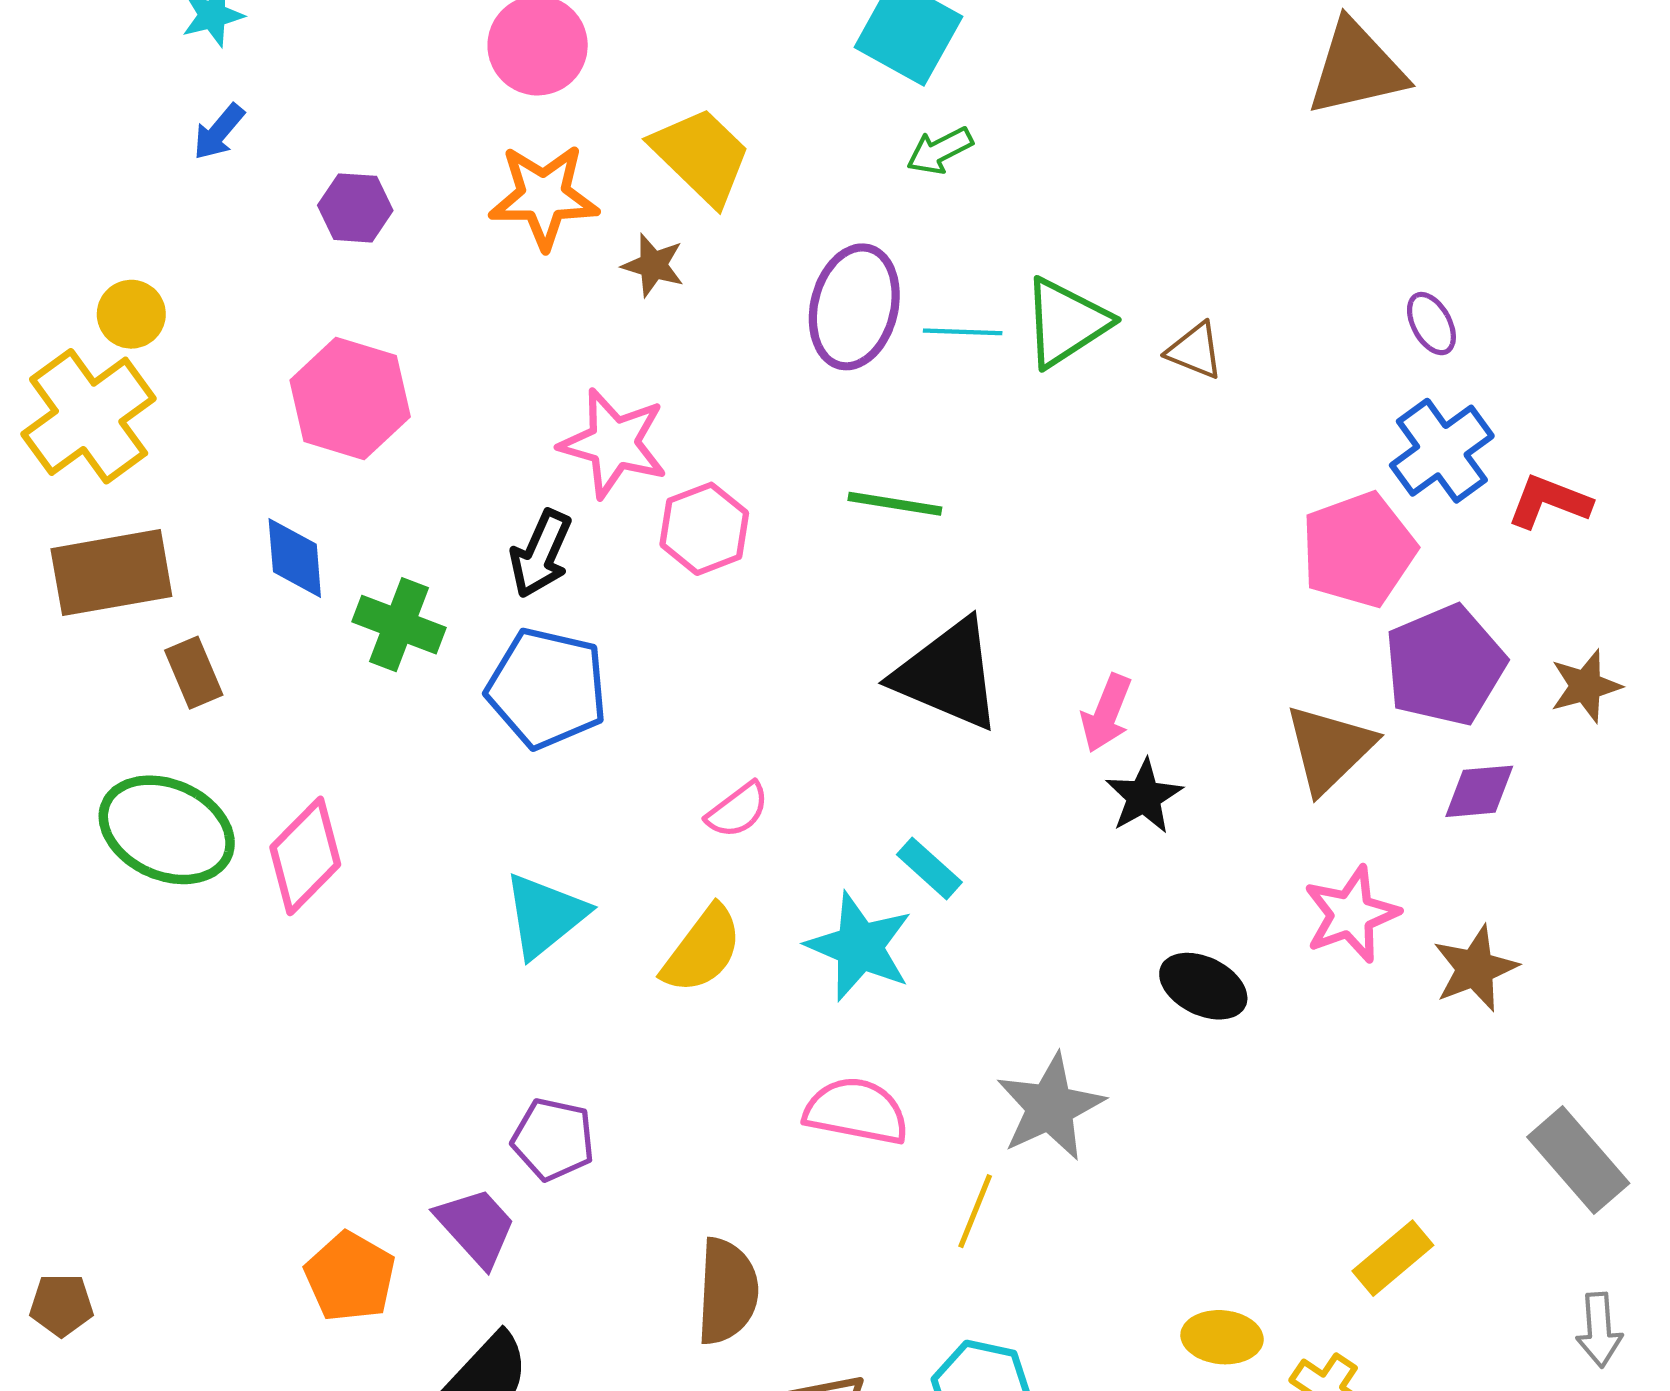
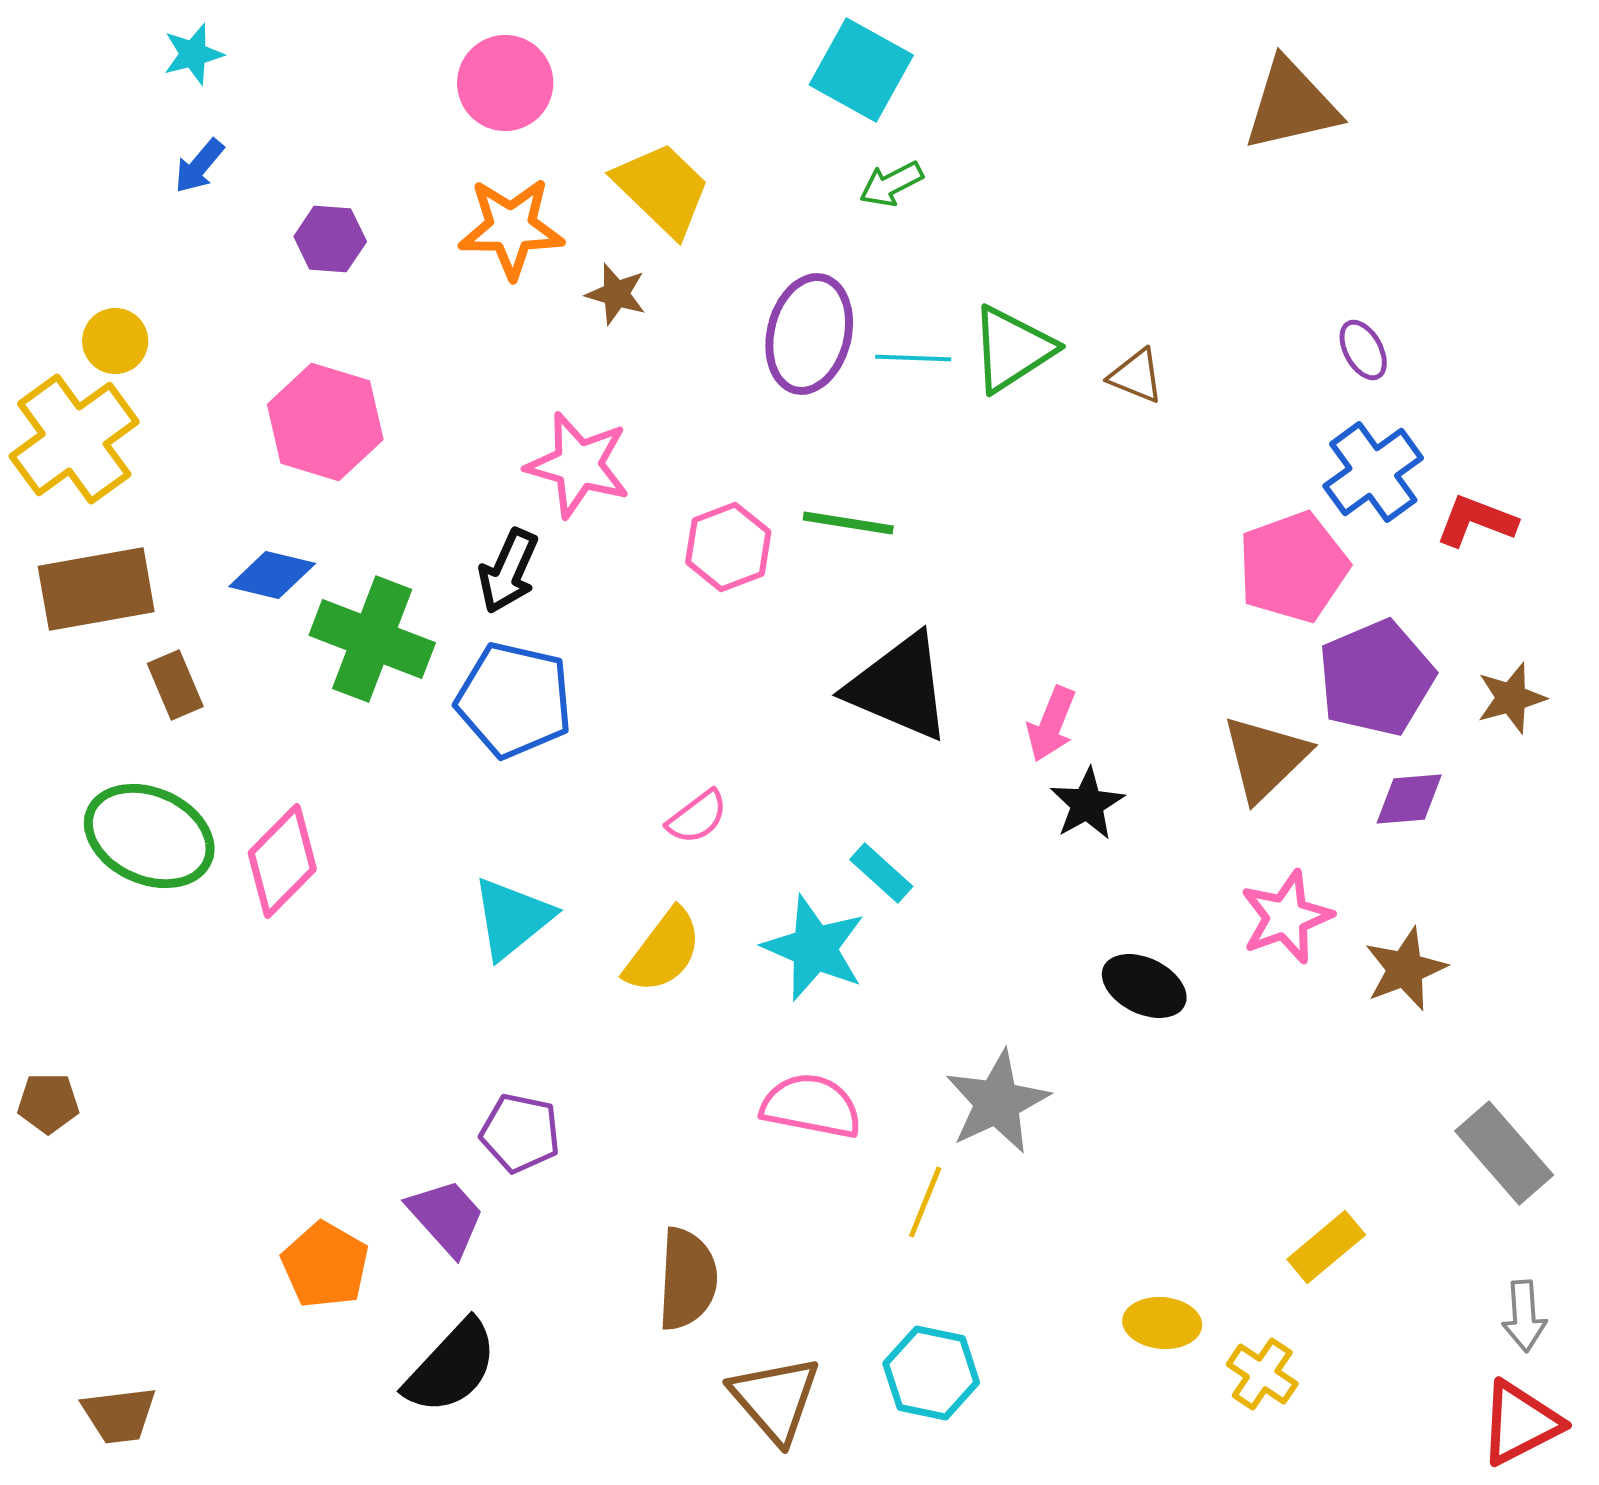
pink hexagon: (704, 529) -> (728, 547), moved
blue diamond: (295, 558) -> (272, 575), turned -72
green cross: (399, 625) -> (372, 639), size x1.4
brown pentagon: (61, 1305) -> (48, 1103), moved

